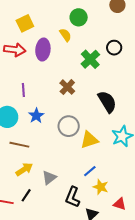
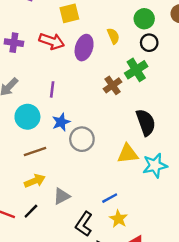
green circle: (79, 17) -> (144, 19), moved
black circle: (114, 48) -> (149, 43), moved
brown cross: (67, 87) -> (113, 85), moved
gray circle: (69, 126) -> (82, 139), moved
yellow triangle: (89, 140) -> (128, 154), moved
brown line: (19, 145) -> (35, 151), turned -42

